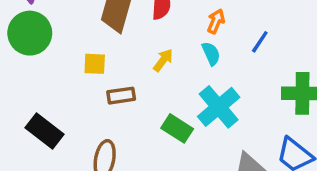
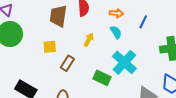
orange arrow: (216, 21) -> (116, 13), turned 80
brown rectangle: (121, 96) -> (67, 63), turned -42

